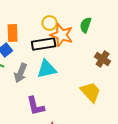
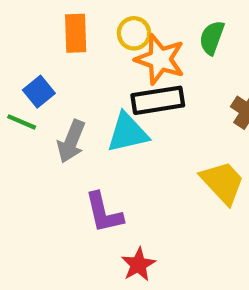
orange rectangle: (13, 33) -> (76, 33), moved
black rectangle: (44, 44) -> (158, 100), moved

